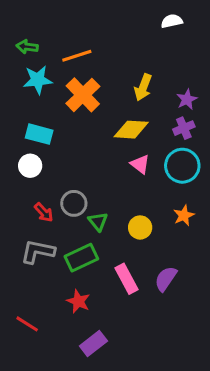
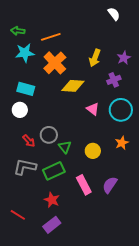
white semicircle: (172, 21) -> (114, 14), turned 64
purple star: (187, 99) -> (124, 58), moved
purple cross: (184, 128) -> (114, 80), moved
yellow diamond: (131, 130) -> (73, 86), moved
purple rectangle: (93, 343) -> (52, 225), moved

